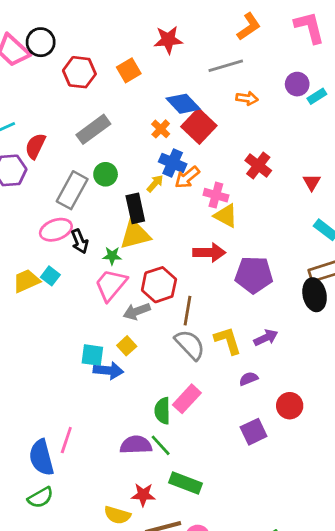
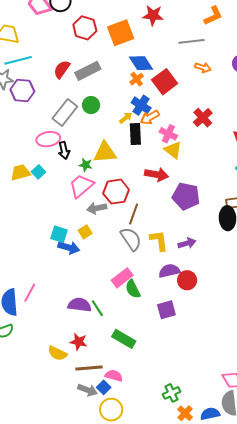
orange square: (129, 70) -> (121, 33), size x1.5
blue diamond: (183, 104) -> (141, 63), moved
red semicircle: (35, 146) -> (62, 69), moved
black rectangle: (135, 208) -> (135, 134), moved
purple semicircle: (249, 379) -> (169, 271), size x1.5
red circle: (290, 406) -> (187, 280), moved
green semicircle: (162, 411) -> (133, 289), moved, turned -36
green rectangle: (185, 483) -> (124, 339), moved

